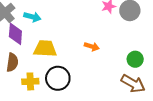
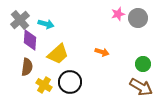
yellow trapezoid: (45, 49) -> (58, 54), turned 135
yellow cross: (30, 81) -> (44, 85), turned 35

